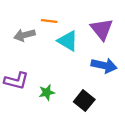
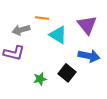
purple L-shape: (16, 81) -> (14, 53), moved
black square: (84, 101) -> (67, 73), moved

